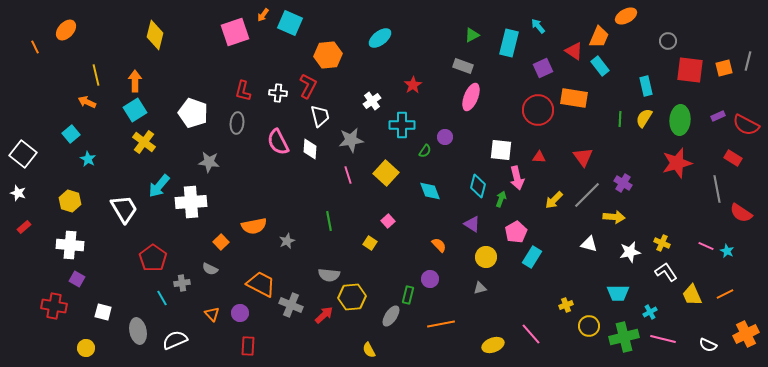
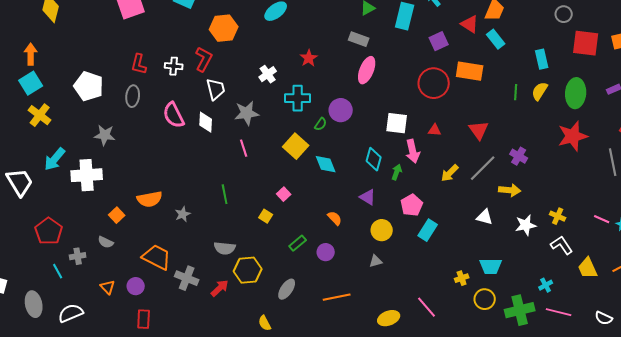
purple circle: (445, 137) -> (341, 110), size x1.5
yellow square: (386, 173) -> (296, 146), moved
cyan trapezoid: (618, 293) -> (491, 266), moved
green rectangle: (408, 295) -> (298, 243), moved, turned 36

